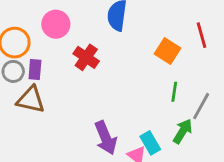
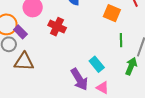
purple rectangle: (35, 70) -> (20, 32), moved, turned -40
cyan rectangle: (150, 143) -> (97, 64), moved

